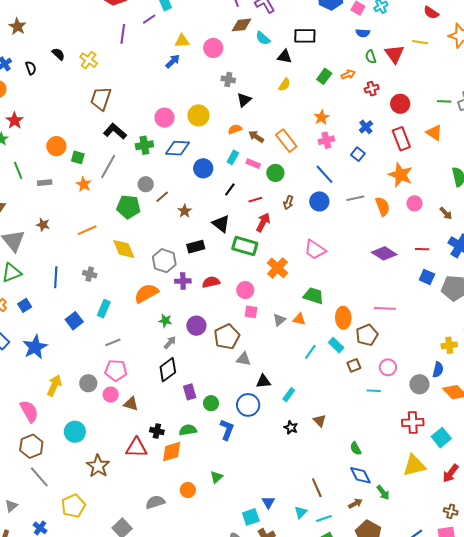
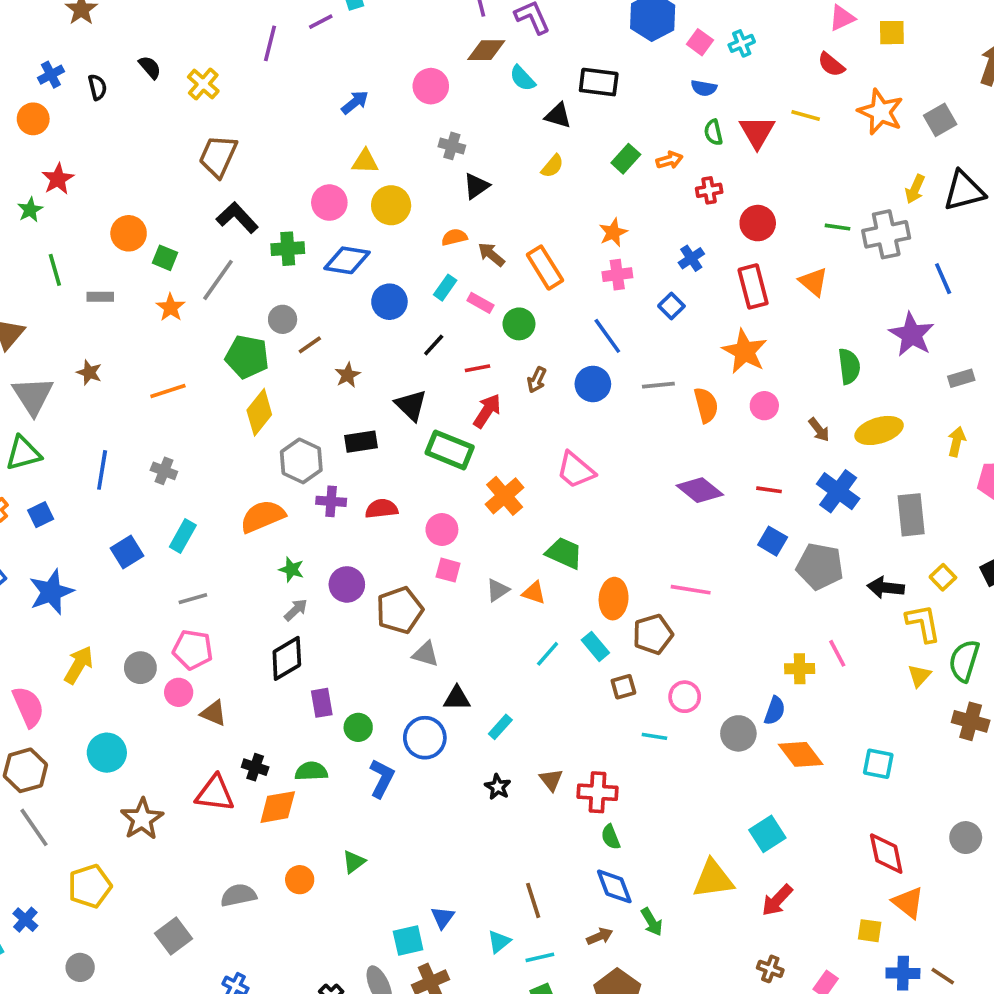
yellow triangle: (182, 41) -> (365, 161), moved
yellow diamond: (124, 249) -> (259, 412), moved, turned 55
red cross: (413, 423) -> (597, 792), moved

